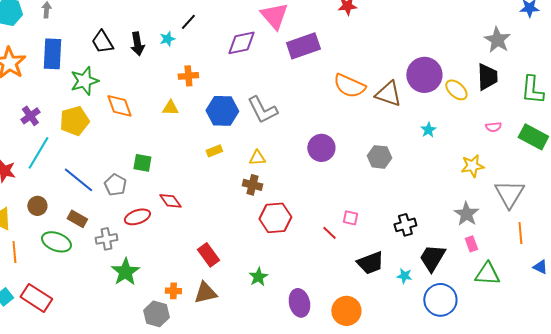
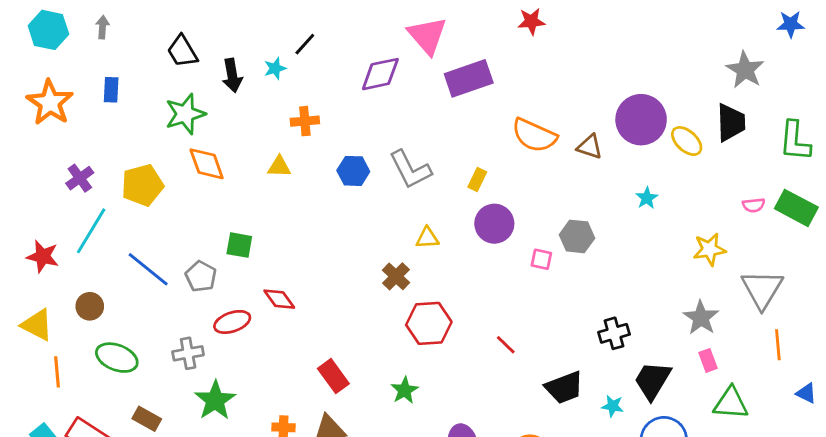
black trapezoid: (102, 42) -> (182, 51), moved
blue rectangle: (52, 54) -> (111, 90), size x0.6
green star: (84, 81) -> (185, 114), moved
brown triangle: (388, 94) -> (590, 147), size x0.7
blue hexagon: (222, 111) -> (353, 171), size x0.7
pink semicircle: (493, 127) -> (754, 205), moved
yellow rectangle: (214, 151) -> (477, 179), moved, turned -42
yellow triangle: (257, 158) -> (427, 238), moved
brown cross: (252, 185) -> (396, 276), turned 30
pink square: (350, 218) -> (541, 259), moved
brown rectangle: (77, 219) -> (147, 419), moved
green star: (258, 277) -> (405, 390), moved

